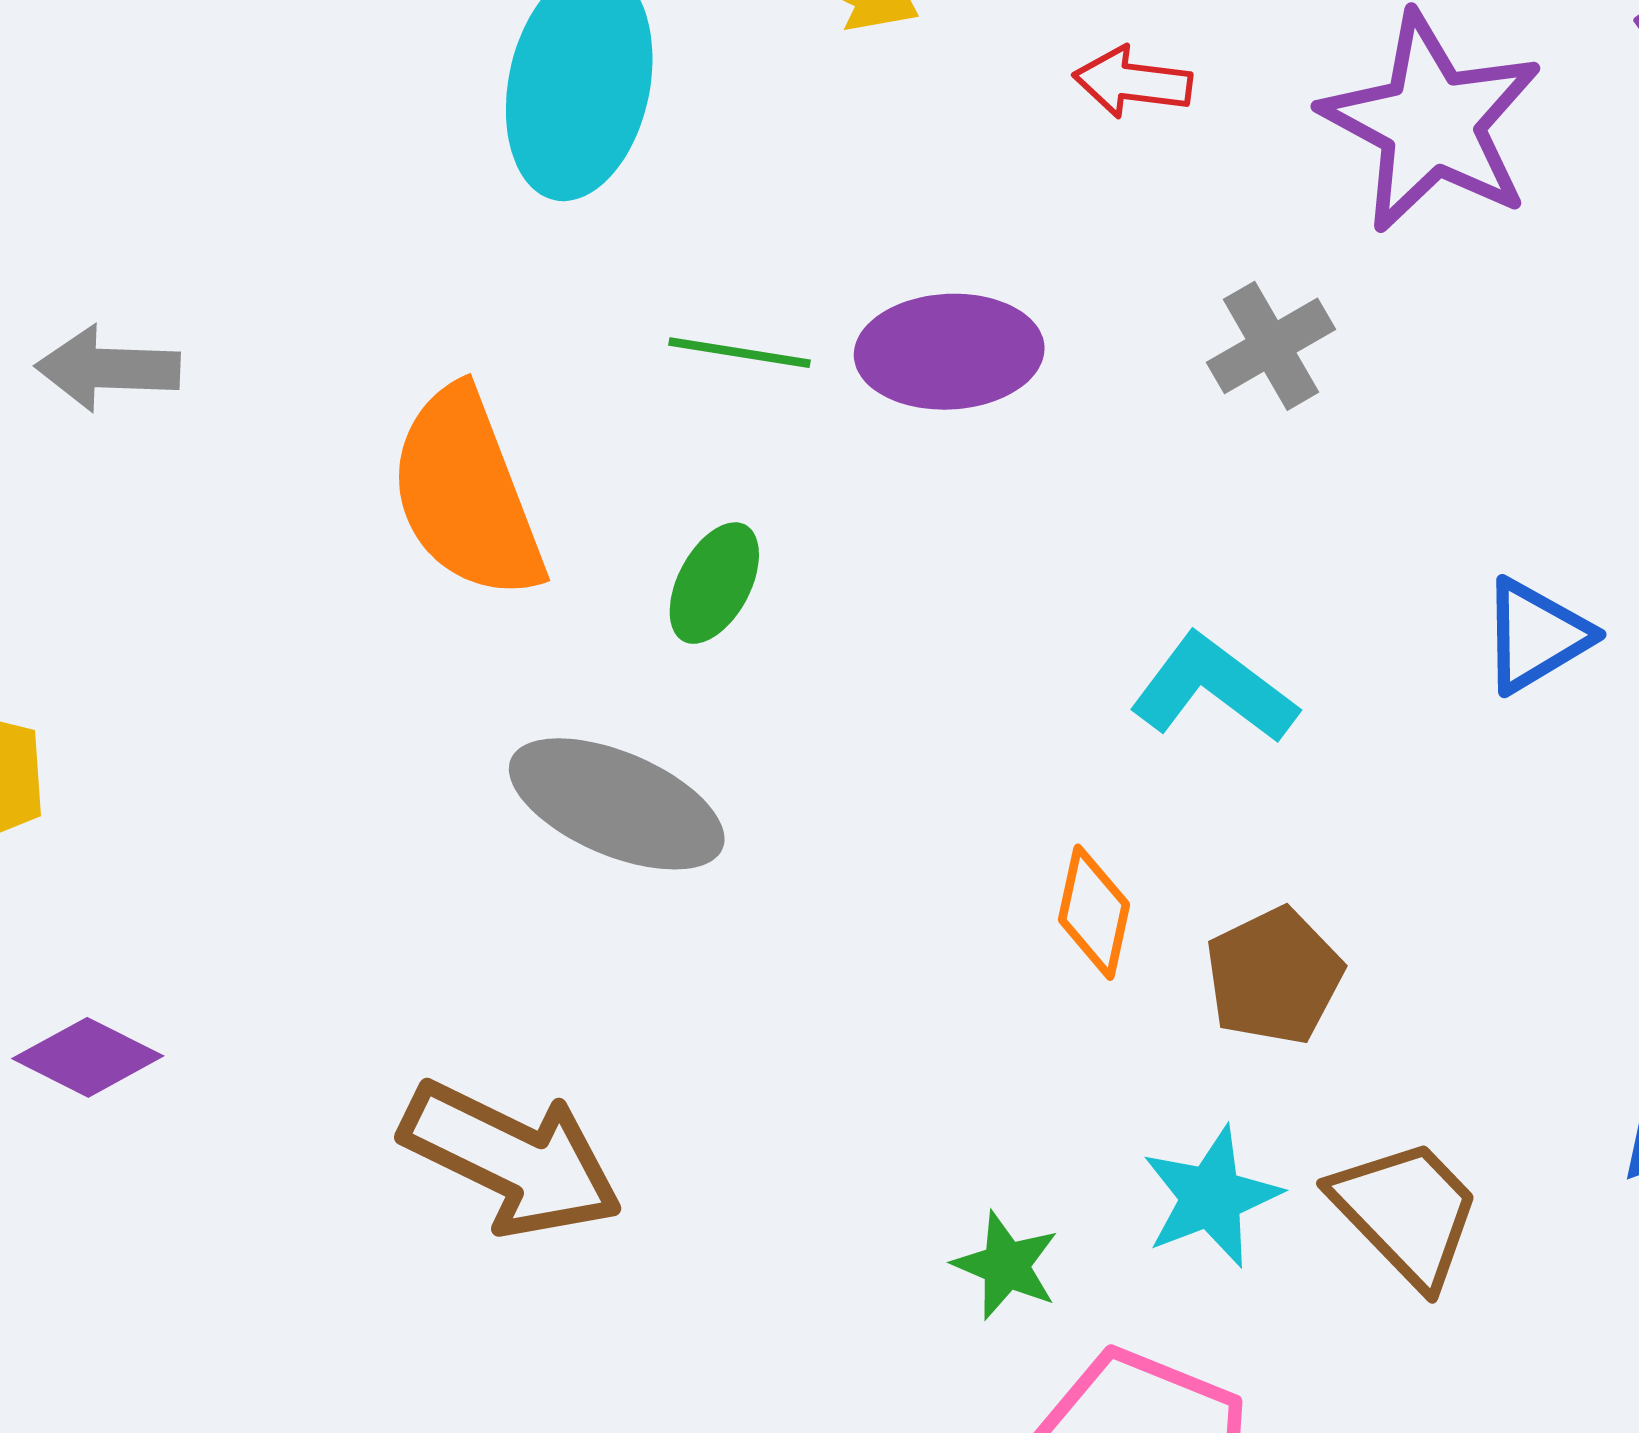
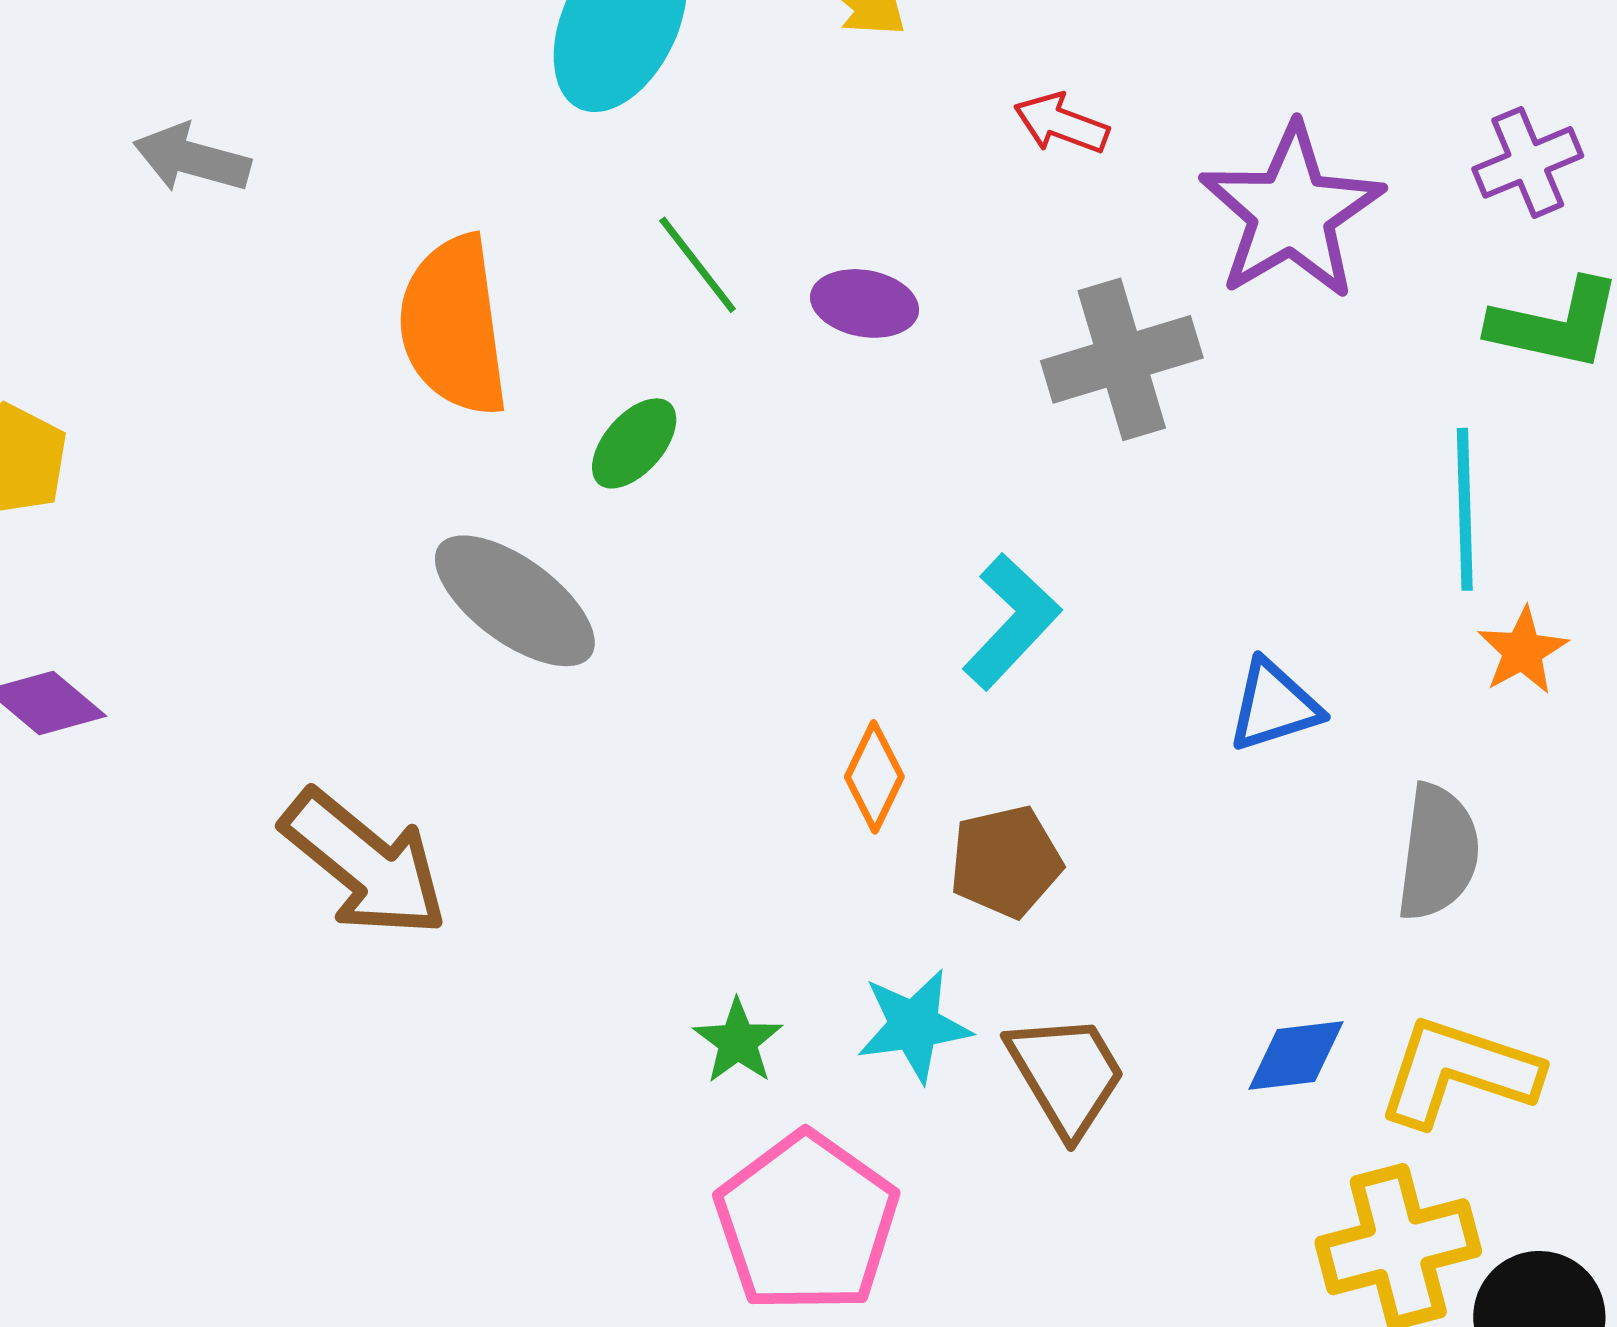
gray cross: (1271, 346) -> (1122, 359), size x1.5
purple ellipse: (949, 352) -> (865, 303), size x0.7
green line: (740, 353) -> (698, 265), turned 30
blue triangle: (1536, 636) -> (1274, 706), moved
cyan L-shape: (1213, 689) -> (1011, 621), turned 83

